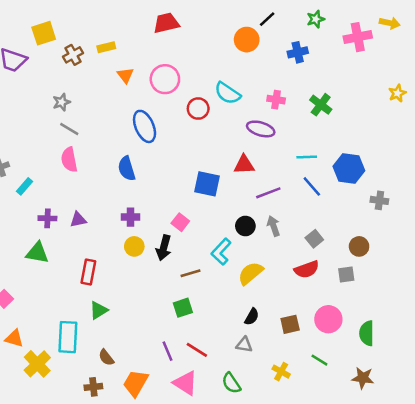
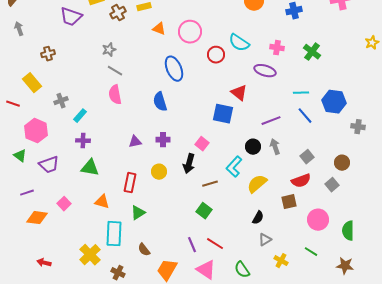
orange triangle: (125, 75) -> (159, 29), turned -32
red triangle: (244, 165) -> (239, 93), moved, turned 42
purple cross: (47, 218) -> (83, 141), moved
purple triangle: (78, 220) -> (135, 142), moved
yellow circle: (134, 246) -> (159, 172), moved
gray square: (346, 275) -> (332, 185), turned -32
green square: (183, 308) -> (204, 211), turned -35
brown square: (290, 324) -> (289, 202), moved
orange triangle: (14, 338) -> (102, 202), moved
gray triangle: (244, 345) -> (265, 240), moved, turned -40
brown cross: (93, 387) -> (118, 273), moved, turned 32

